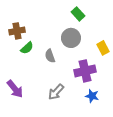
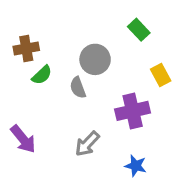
green rectangle: (78, 14) -> (139, 30), moved
gray circle: (71, 38) -> (95, 59), moved
blue star: (92, 96) -> (136, 166), moved

